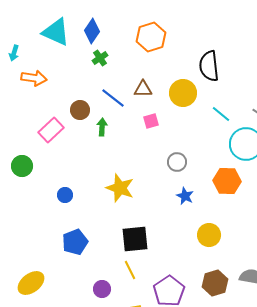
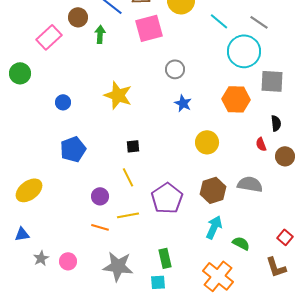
pink square: (151, 121) -> (149, 28), size x1.8
orange hexagon: (227, 181) -> (236, 99), moved
black square: (135, 239) -> (133, 146), size x0.5

